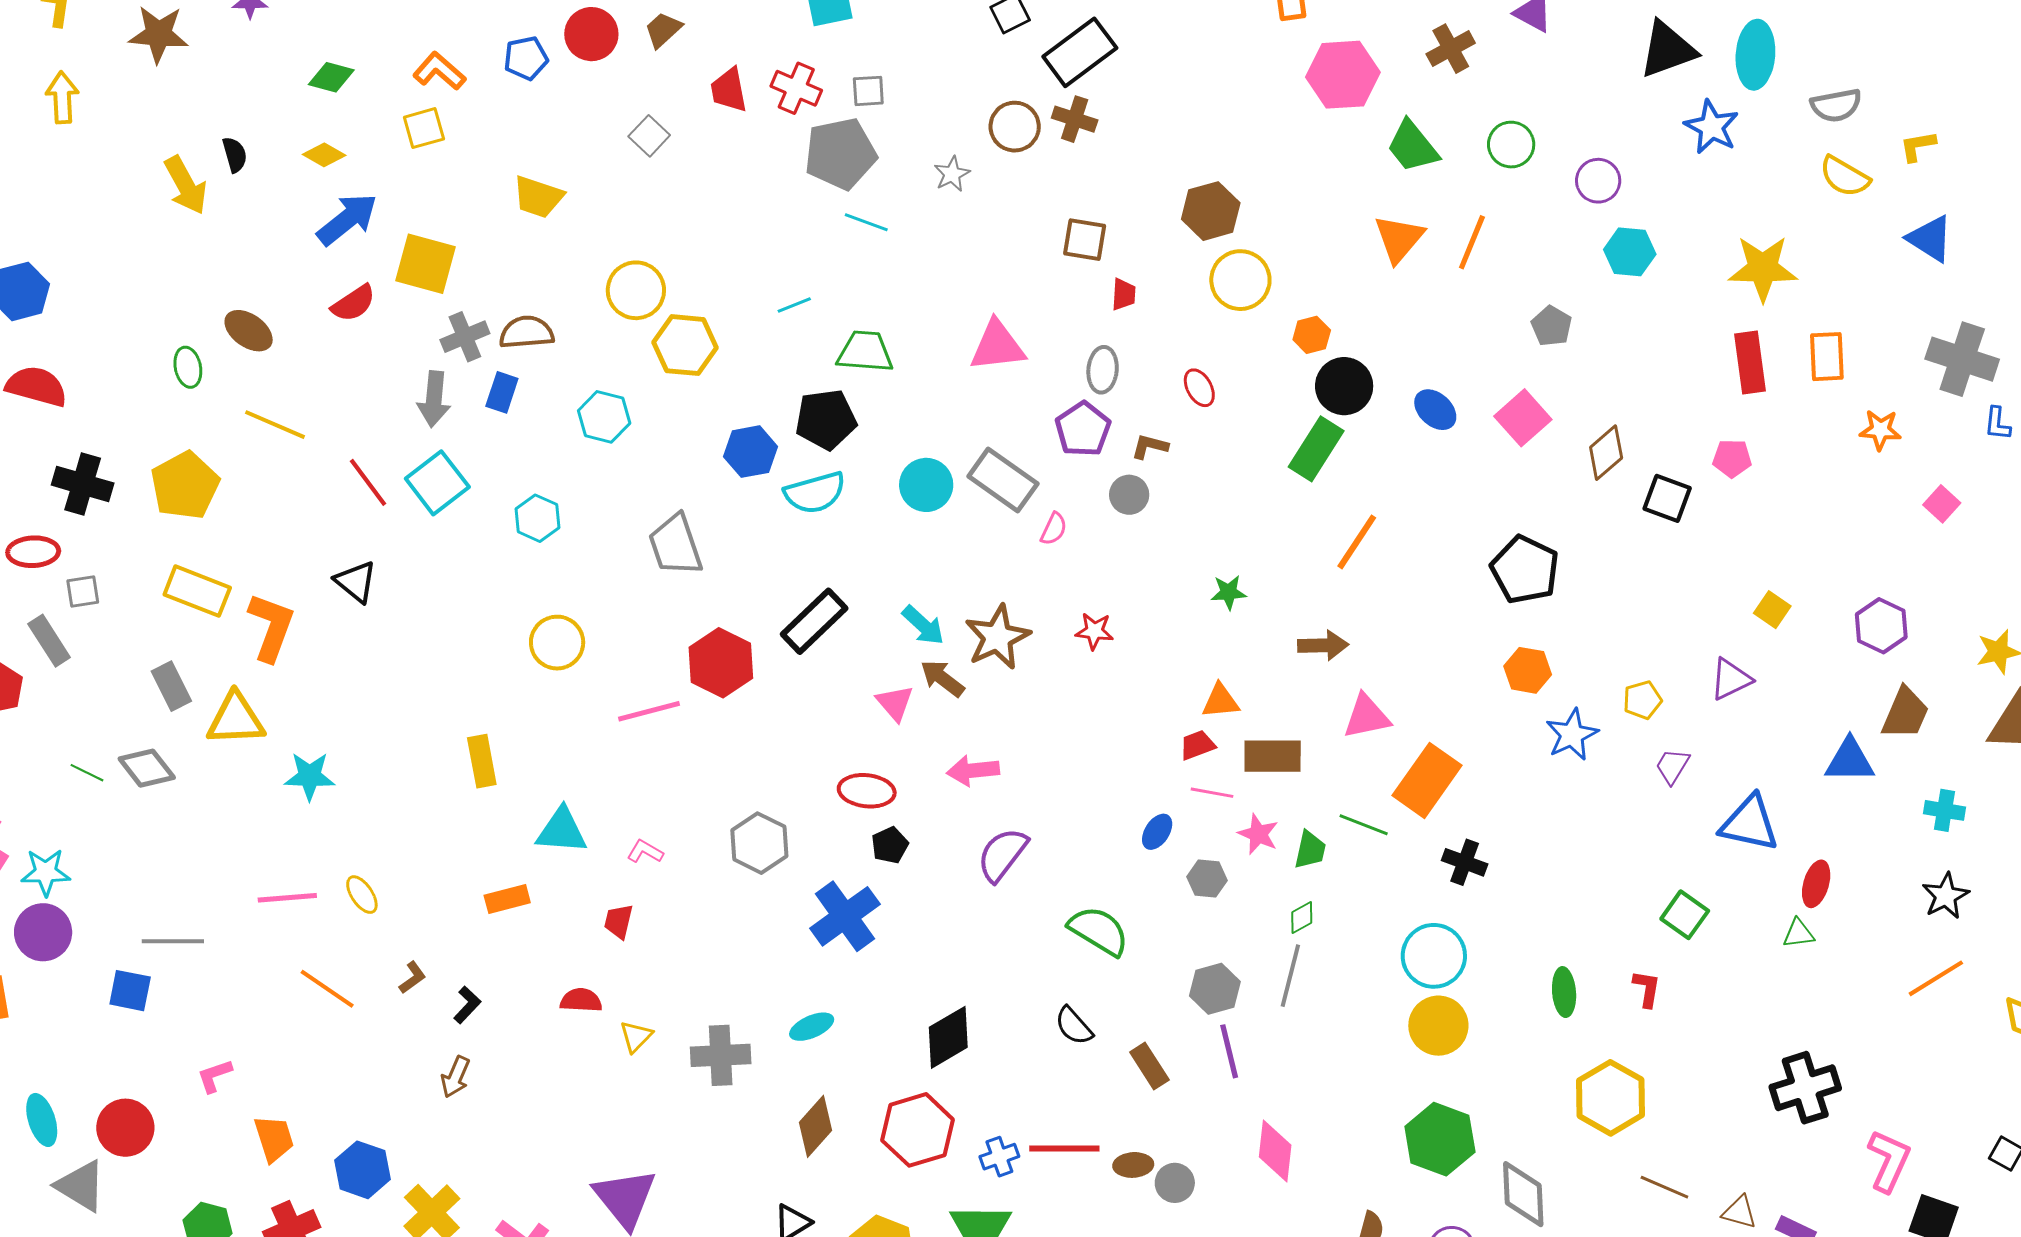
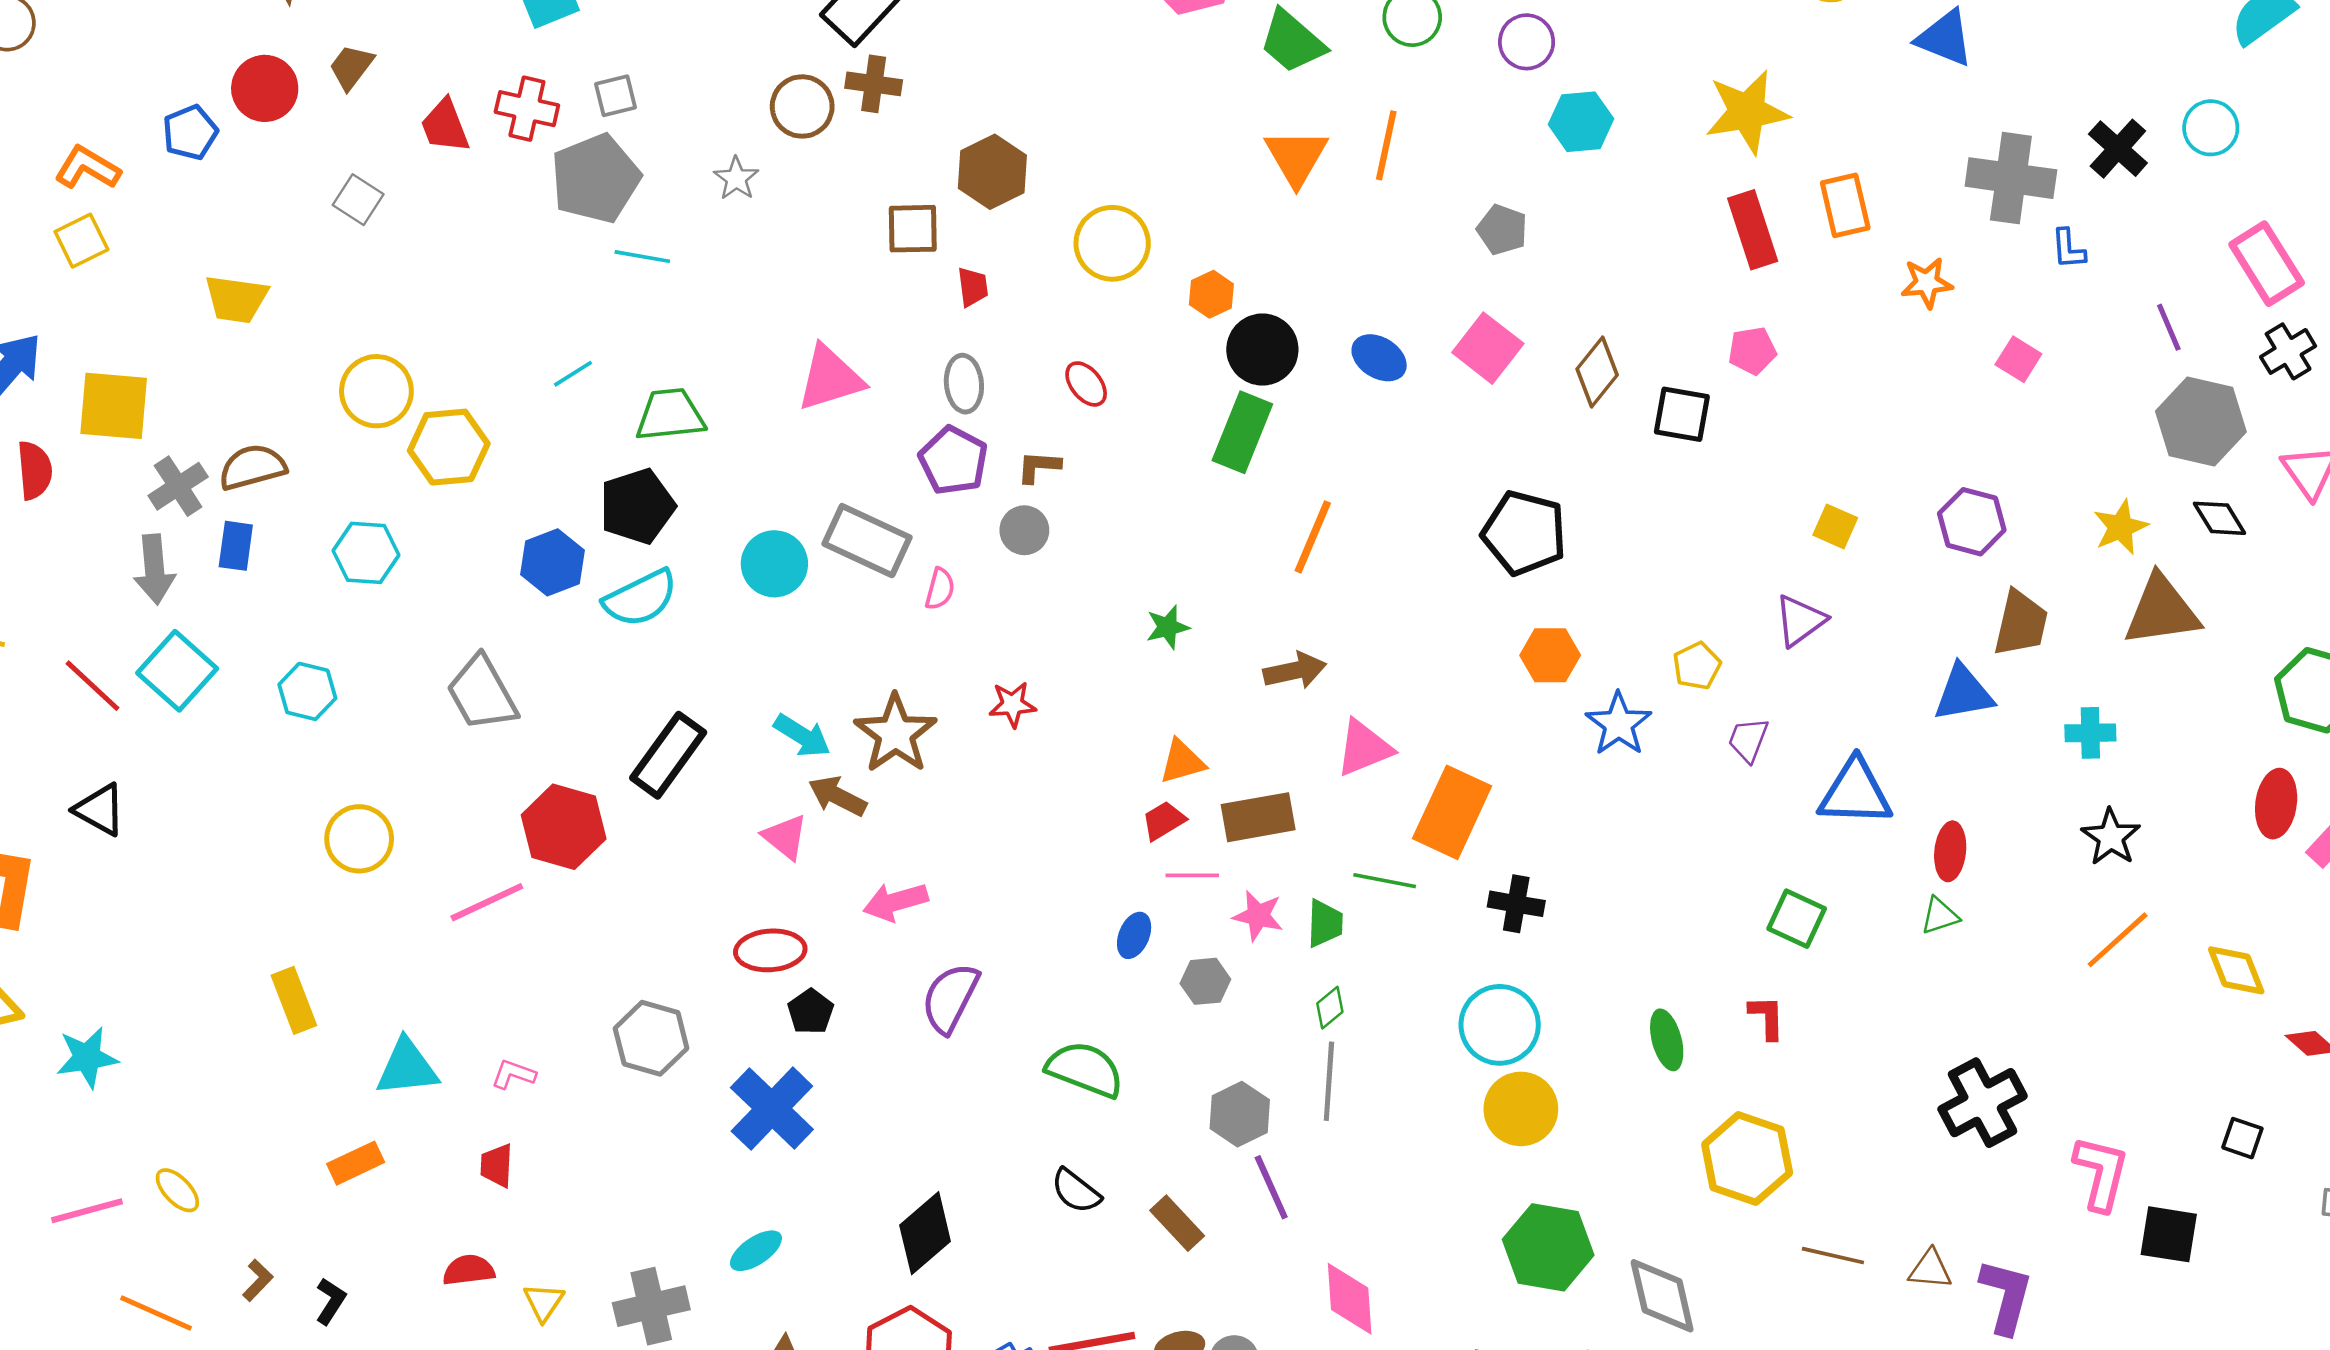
brown hexagon: (1211, 211) -> (992, 172), moved
red semicircle: (353, 303) -> (35, 470), turned -51

